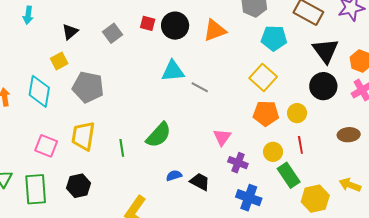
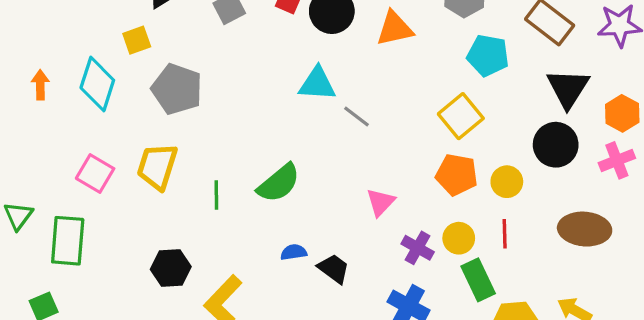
brown ellipse: (349, 135) -> (585, 229), size x1.4
purple cross: (238, 163) -> (418, 248), moved
black hexagon: (79, 186) -> (171, 268), moved

